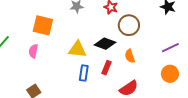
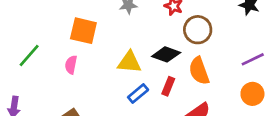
orange semicircle: (130, 56) -> (199, 71), size x1.5
blue rectangle: (84, 73) -> (138, 93), turned 42

